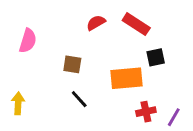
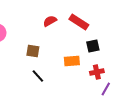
orange rectangle: (126, 78) -> (72, 61), size x0.7
red cross: (146, 112) -> (97, 72), moved

